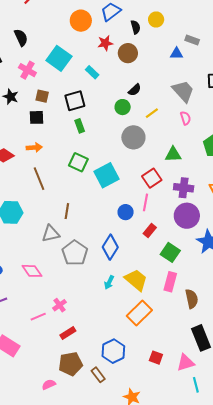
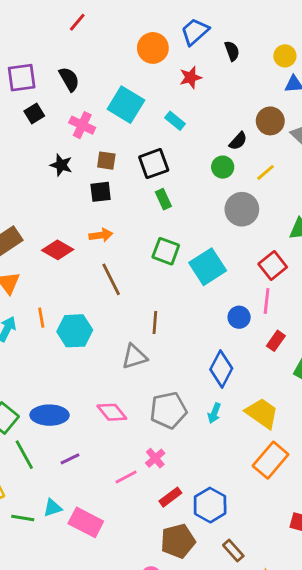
yellow circle: (156, 19) -> (285, 56), moved
brown circle: (128, 53) -> (270, 121), moved
gray pentagon: (75, 253) -> (168, 410), moved, turned 30
cyan arrow: (109, 282) -> (214, 413), moved
blue hexagon: (113, 351) -> (210, 505), moved
brown rectangle: (98, 375) -> (233, 551), moved

